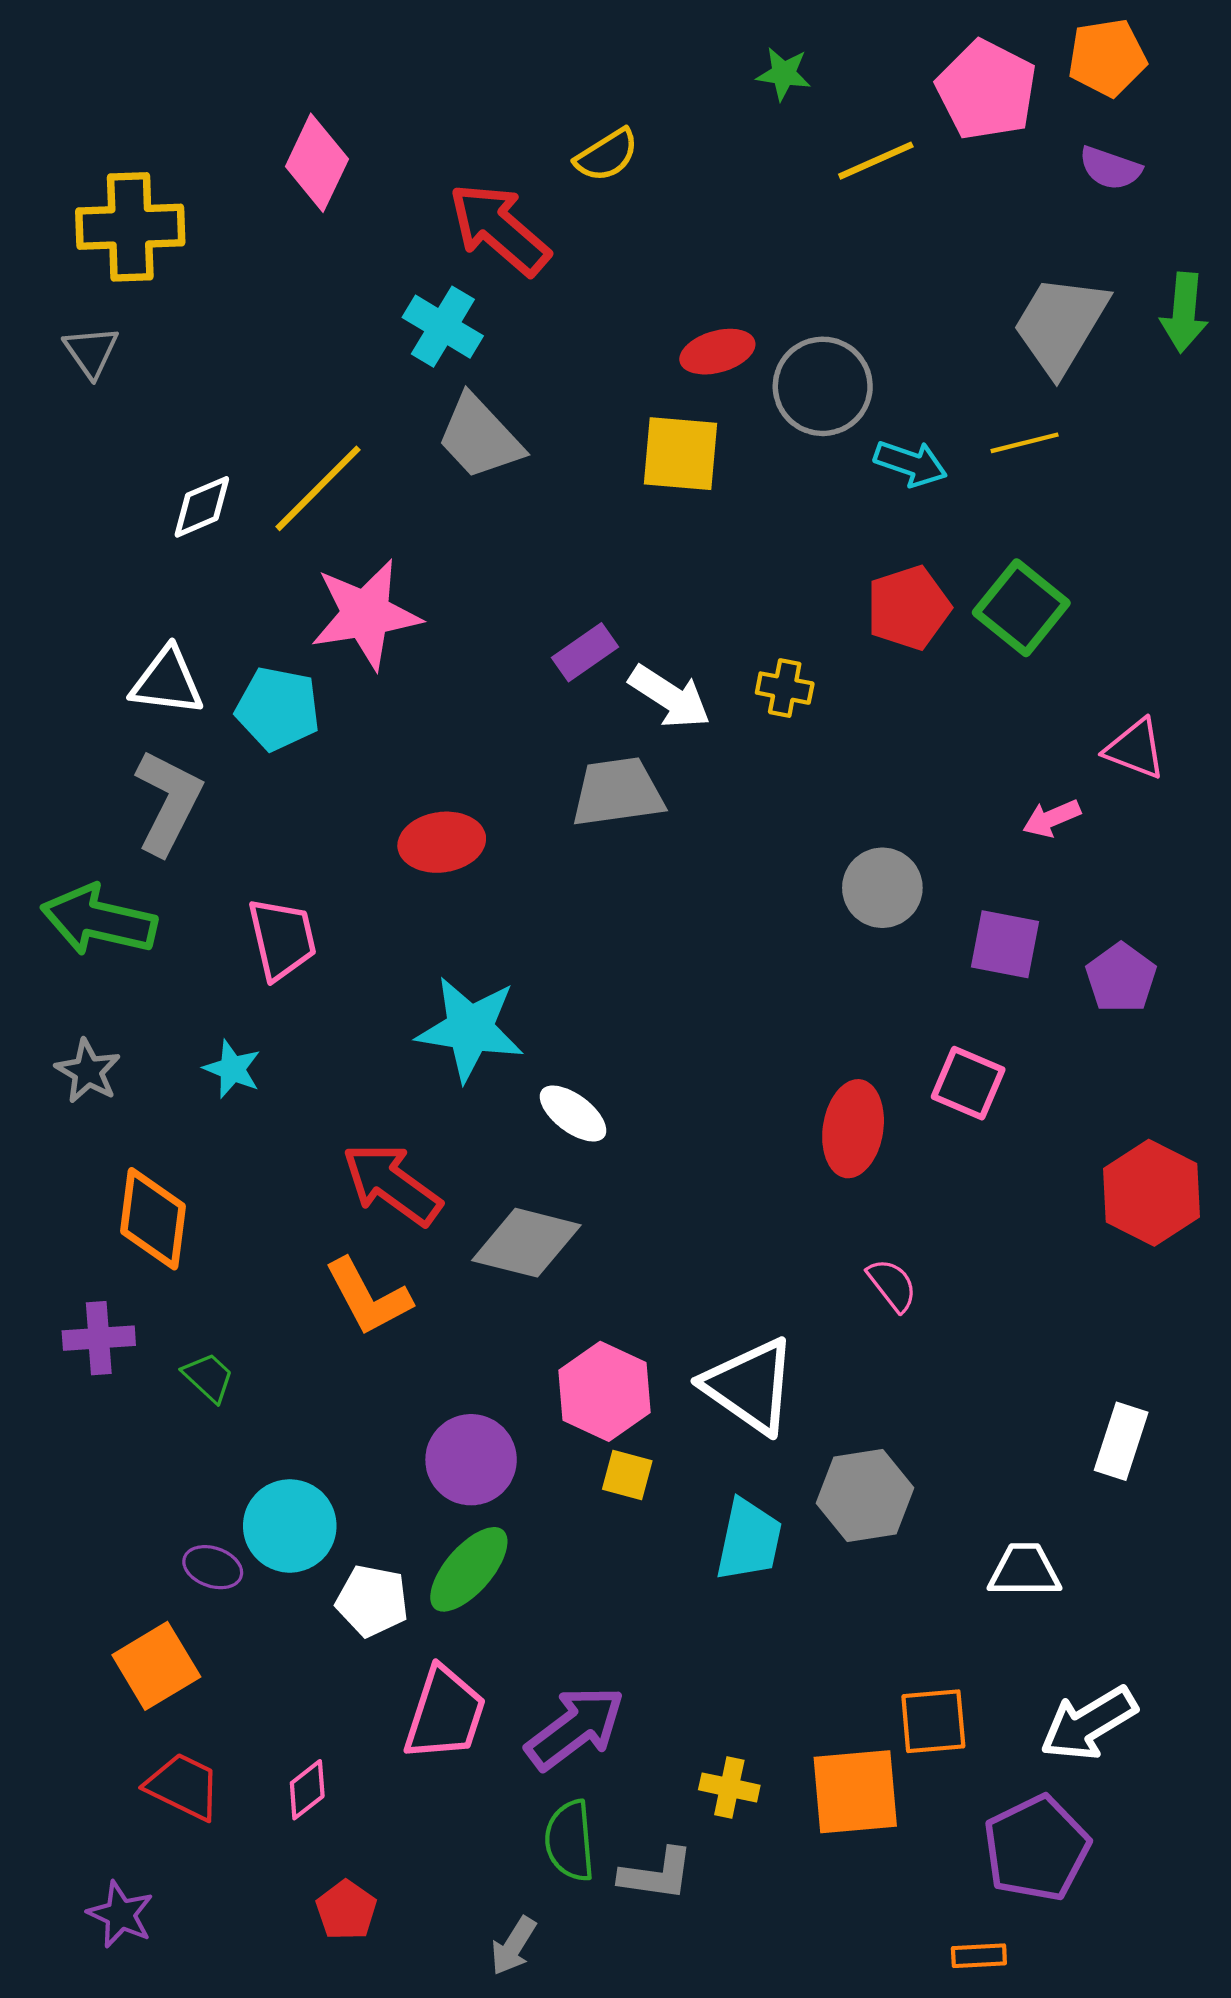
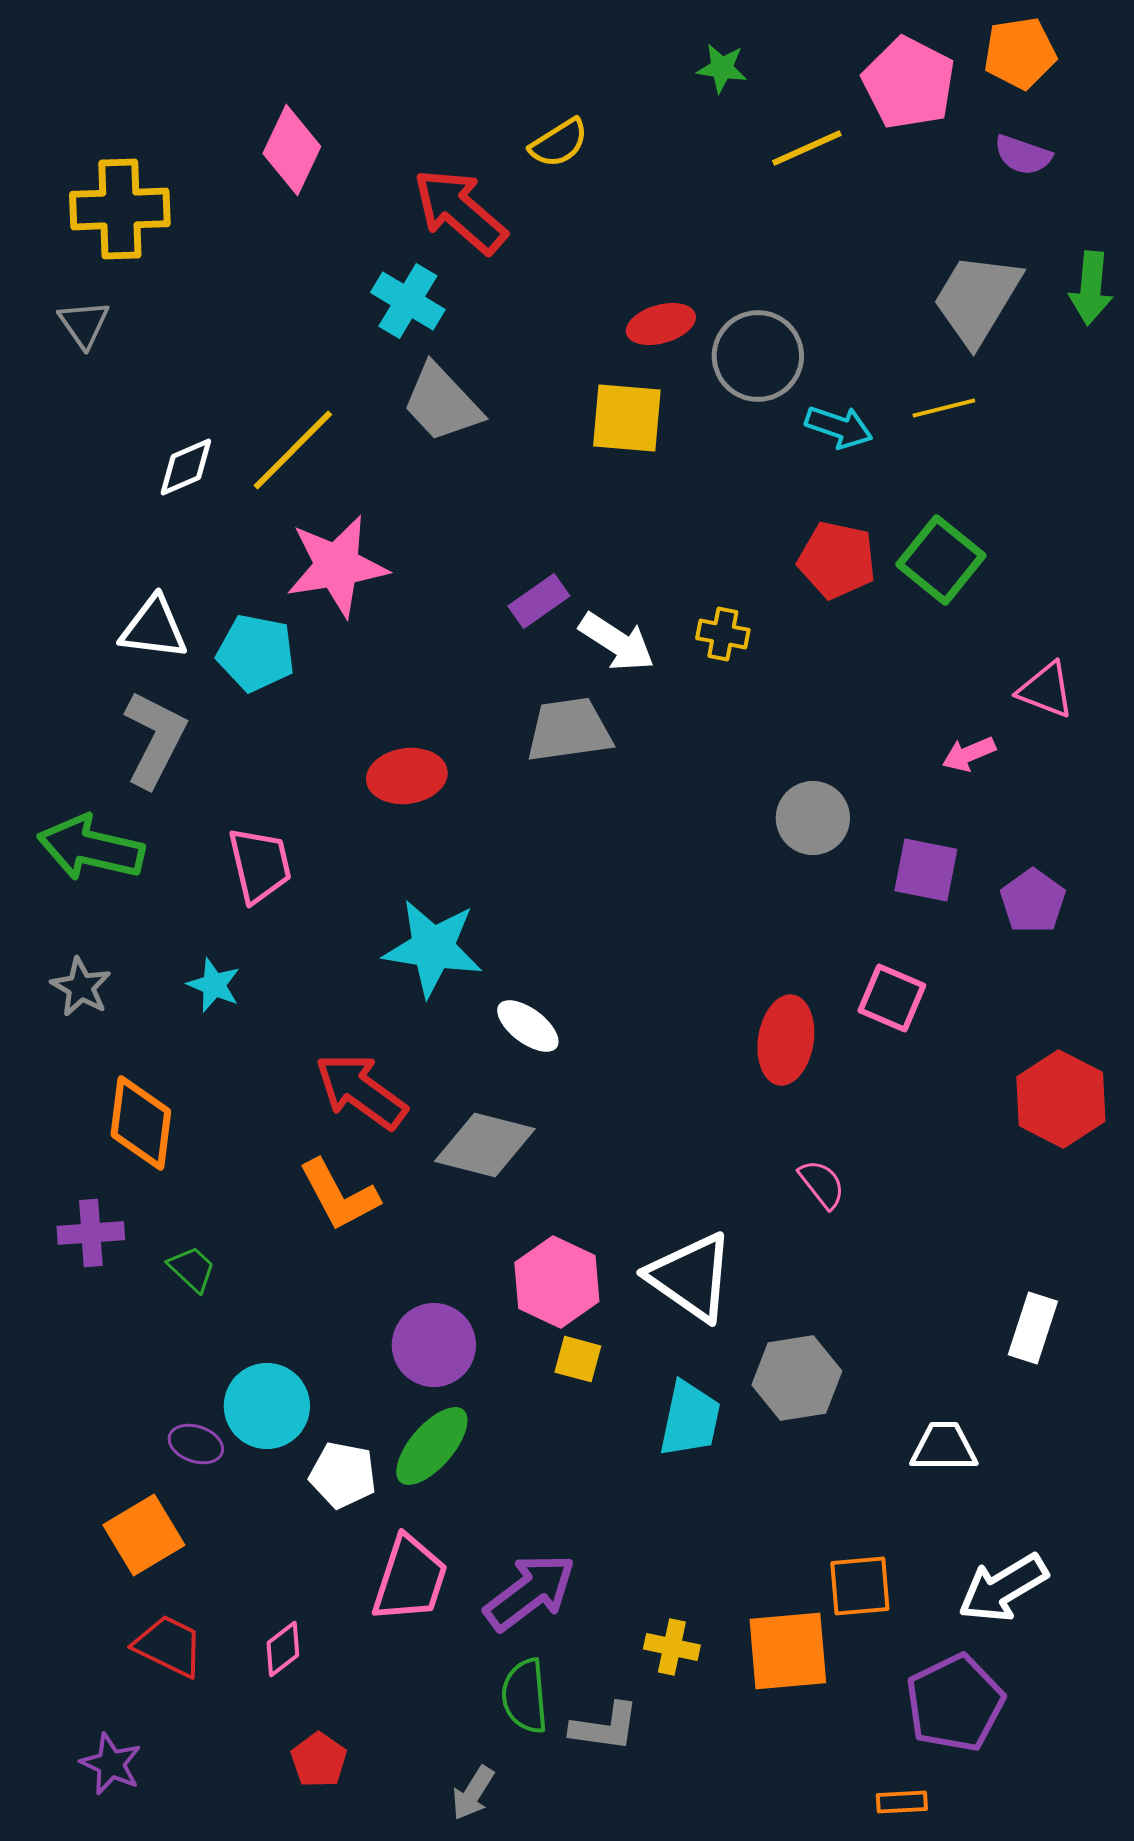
red pentagon: (908, 608) -> (837, 560), turned 30

